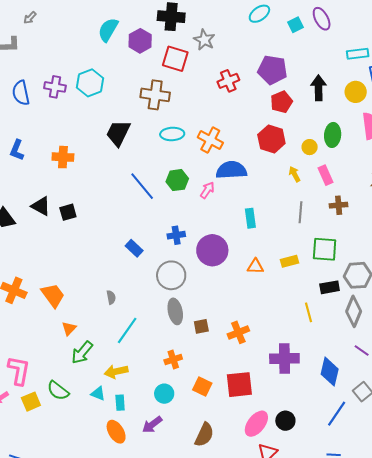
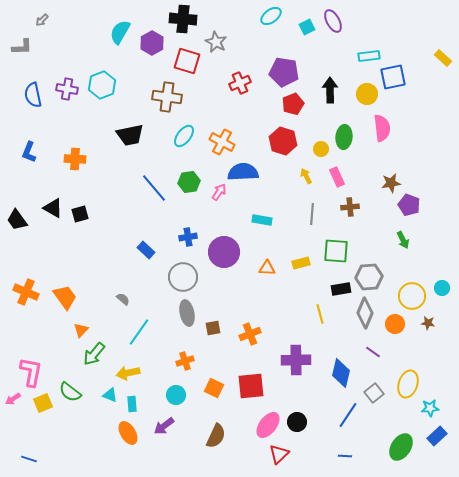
black trapezoid: (118, 133) -> (130, 135), turned -128
cyan ellipse: (172, 134) -> (184, 136), turned -50
cyan rectangle: (250, 218) -> (262, 220), turned -72
gray semicircle: (111, 297) -> (123, 299), turned -40

